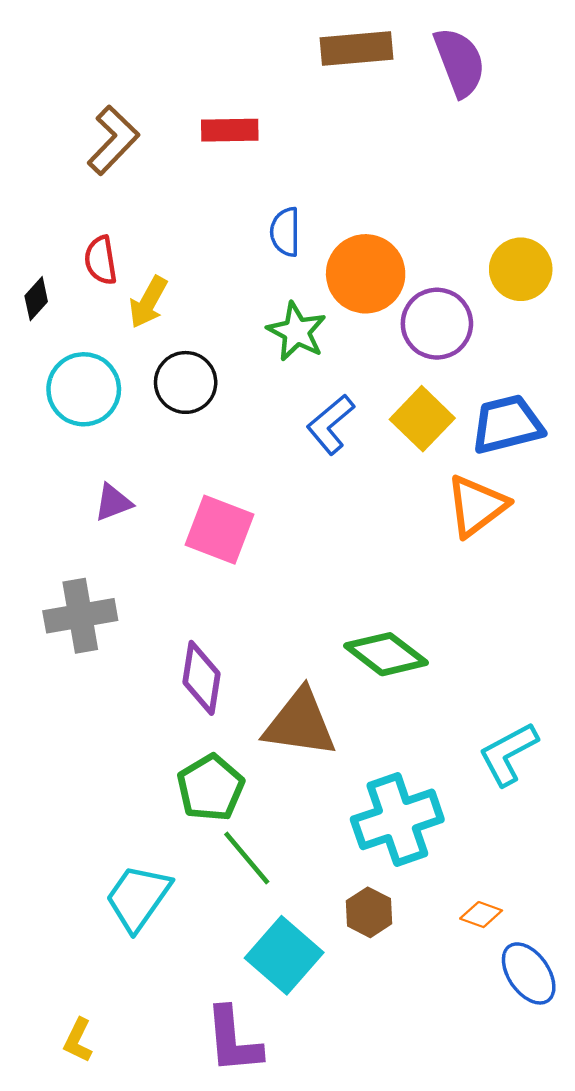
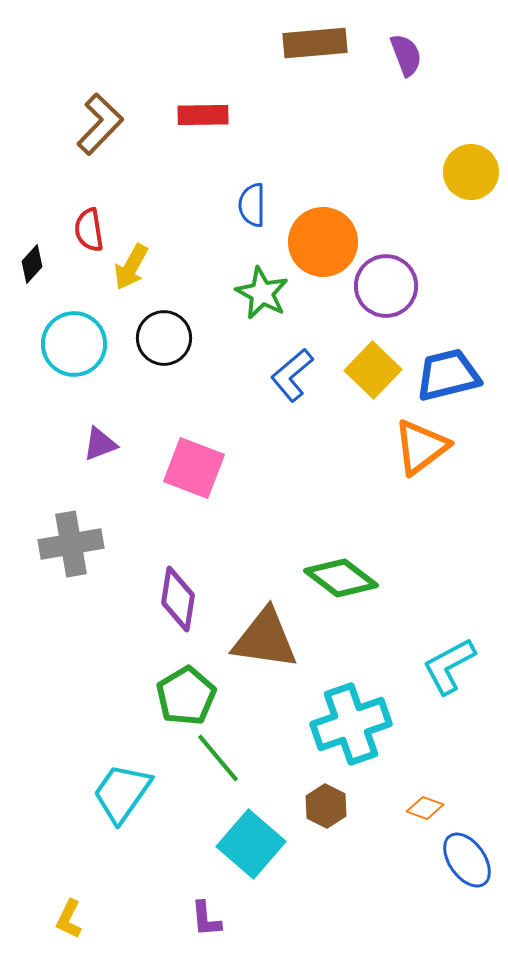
purple semicircle: (460, 62) -> (406, 55), size x0.7
yellow circle: (521, 269) -> (471, 172), moved
purple L-shape: (233, 1040) -> (206, 919), size x0.6

